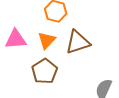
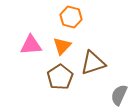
brown triangle: (78, 42) -> (93, 63), moved

